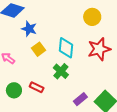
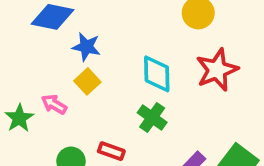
yellow square: (39, 49) -> (87, 81), moved

